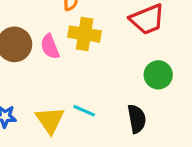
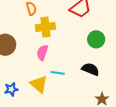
pink semicircle: (50, 47) -> (42, 53), moved, turned 56
black semicircle: (137, 119) -> (90, 69), turned -42

